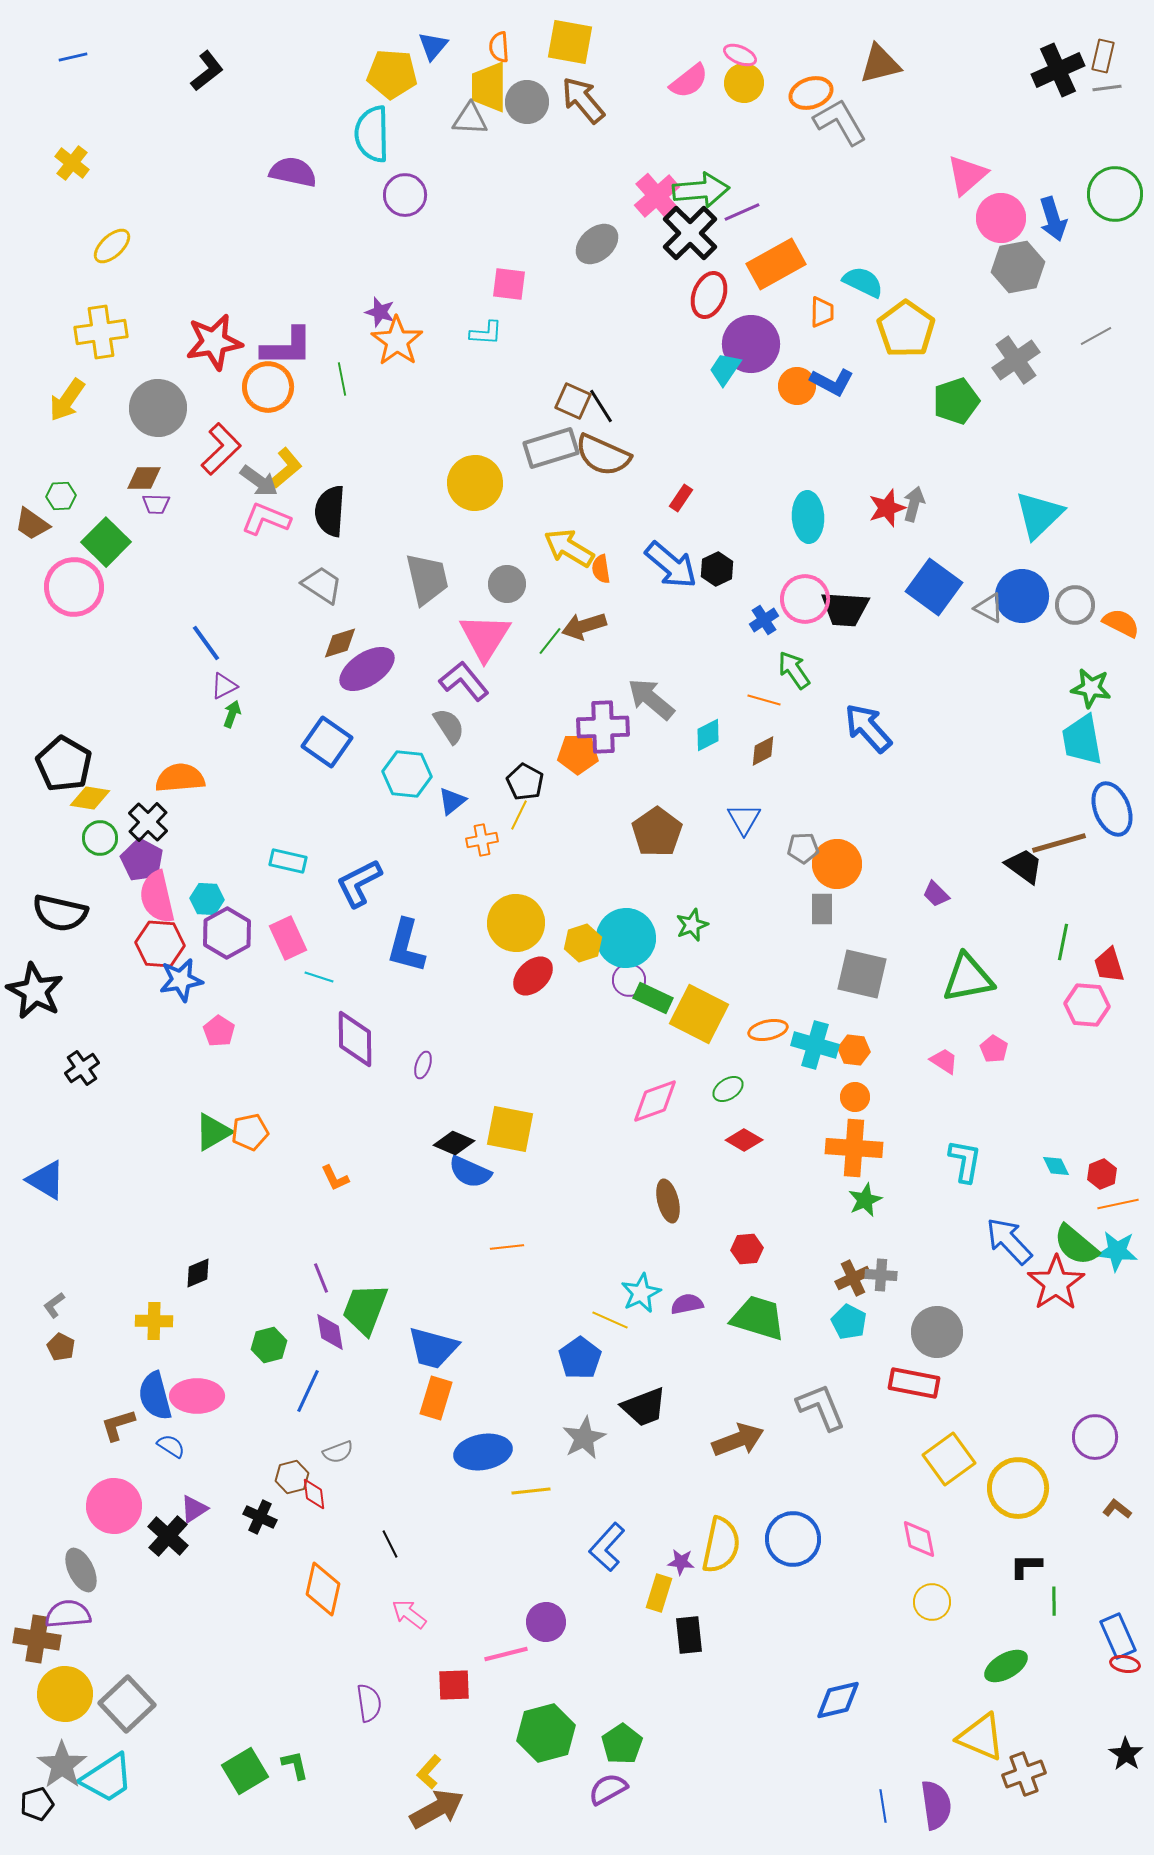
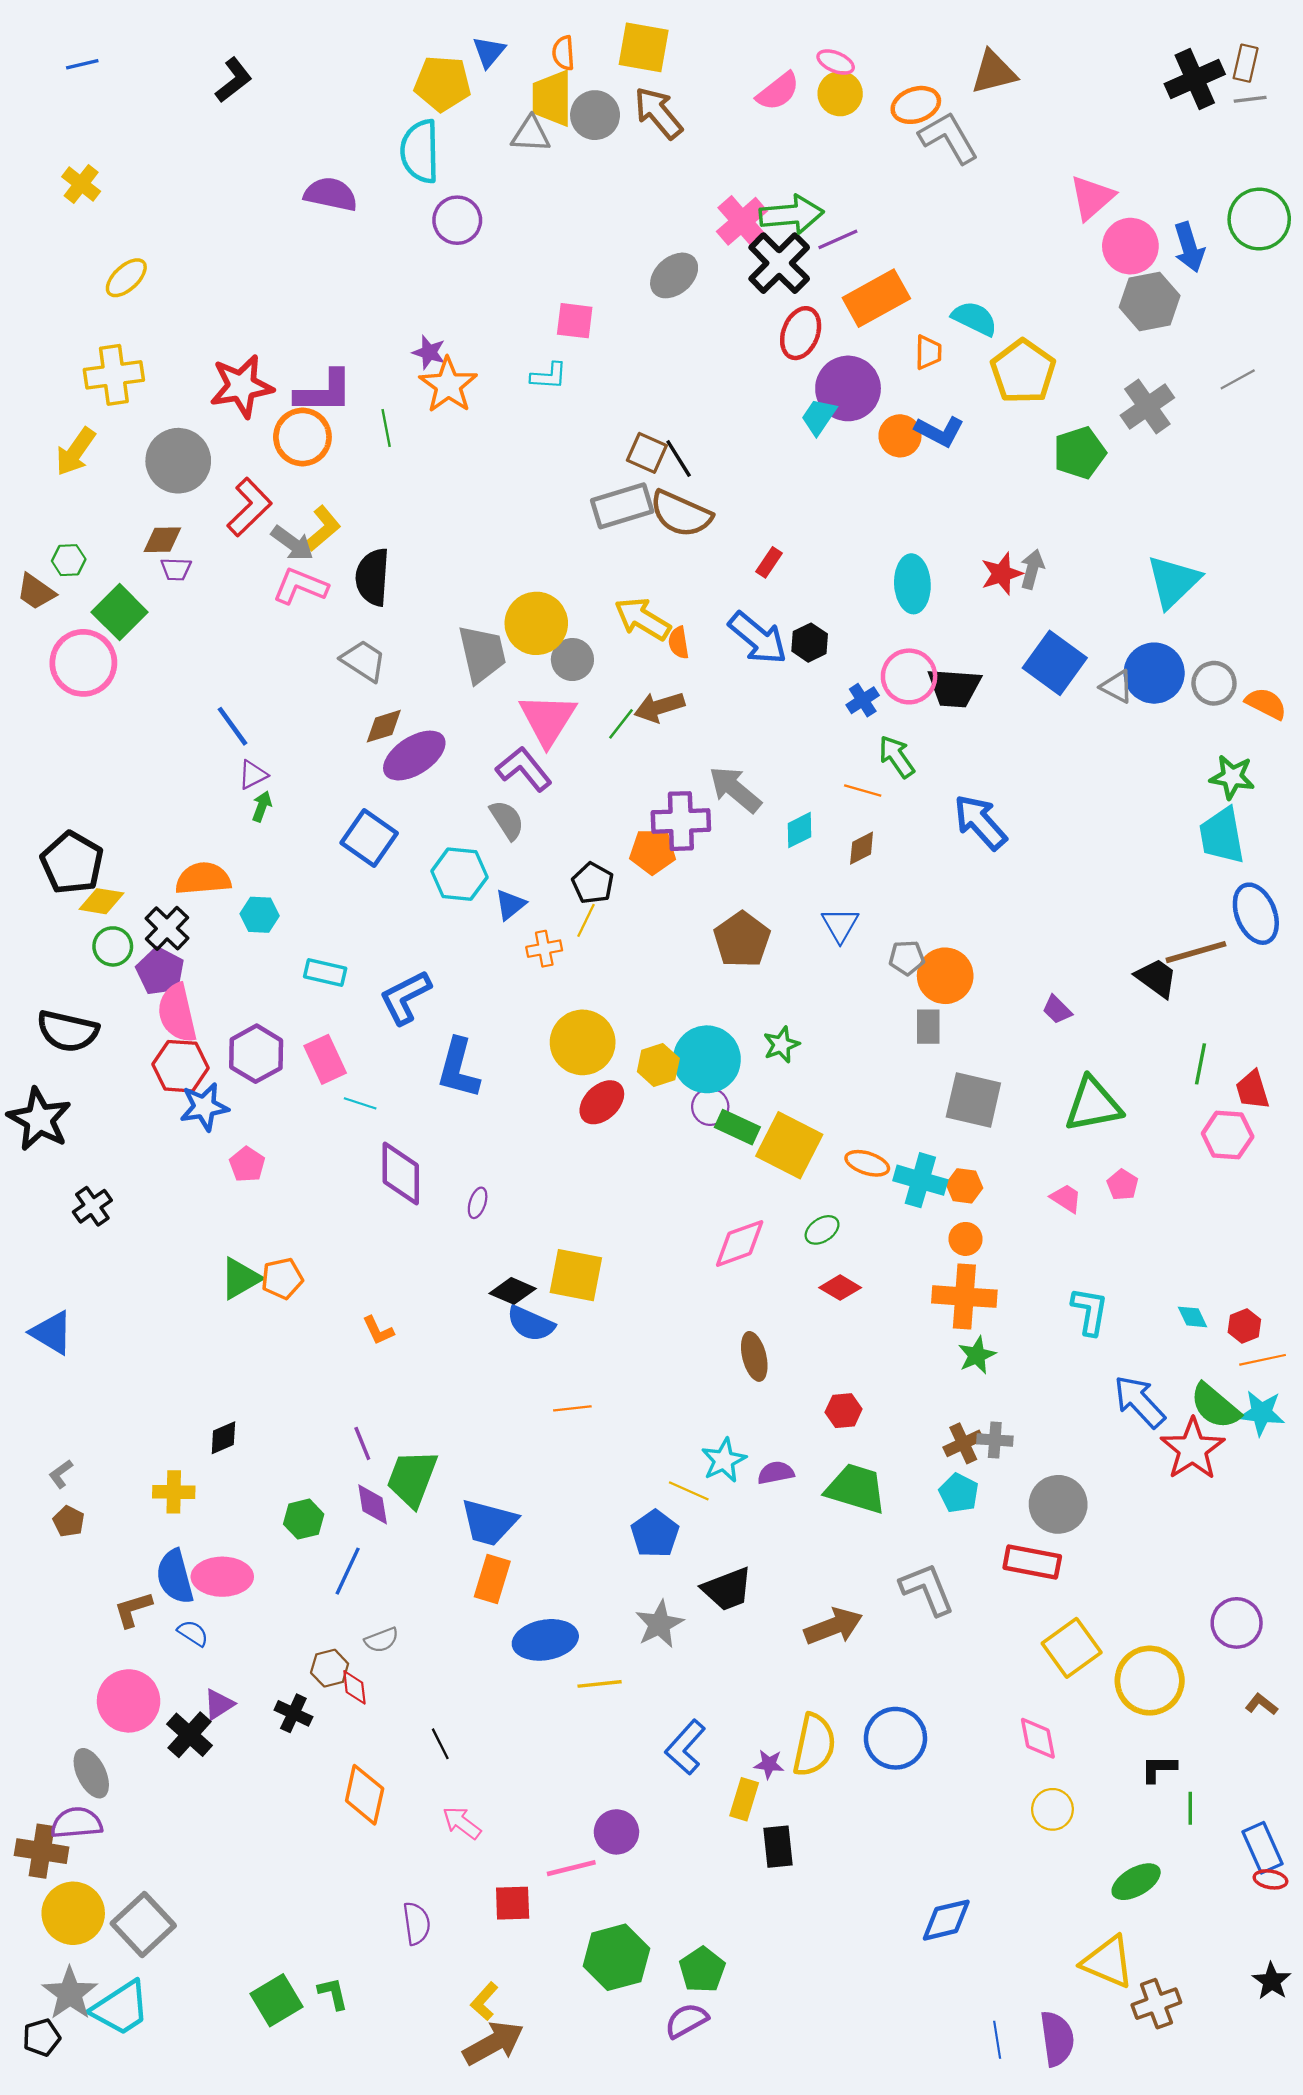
yellow circle: (475, 483) -> (536, 623), moved
cyan hexagon: (207, 899) -> (260, 915), moved
orange ellipse: (768, 1030) -> (867, 1163), turned 30

